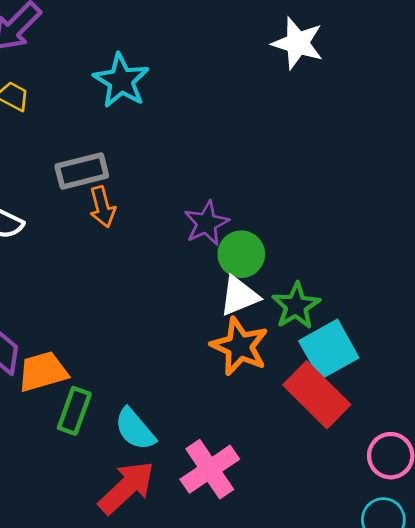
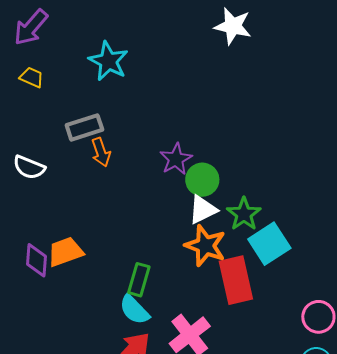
orange trapezoid: (43, 372) -> (65, 252), moved
red rectangle: (317, 395) -> (236, 280), moved, turned 36
green rectangle: (74, 411) -> (139, 280), moved

